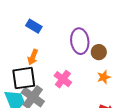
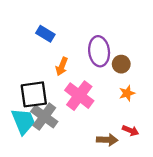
orange arrow: (33, 57) -> (62, 66), moved
pink cross: (63, 79) -> (79, 96), size x1.4

